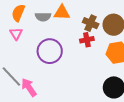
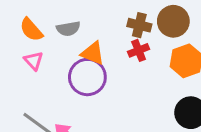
orange semicircle: (18, 13) -> (31, 30), turned -54
orange triangle: (62, 13) -> (93, 53), moved, turned 30

